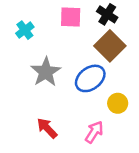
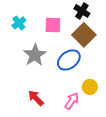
pink square: (71, 17) -> (53, 25), moved
yellow circle: (118, 103) -> (90, 87), moved

